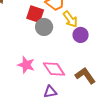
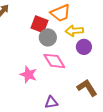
yellow arrow: (70, 19) -> (74, 31), turned 120
pink diamond: (54, 69) -> (54, 61), moved

